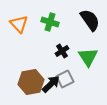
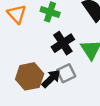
black cross: (62, 51) -> (63, 43), size x1.5

